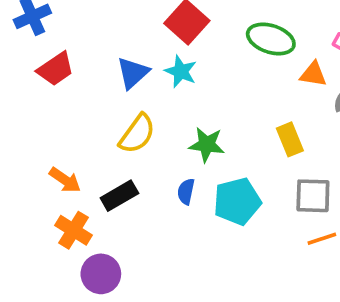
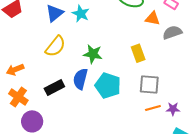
orange arrow: (65, 180) -> (15, 70), turned 120
blue semicircle: (186, 191) -> (80, 79), size x1.5
black rectangle: (119, 196) -> (54, 87), moved
cyan pentagon: (237, 201) -> (108, 86), turned 30

